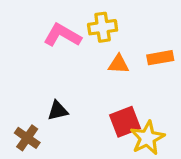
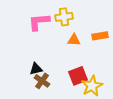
pink L-shape: (62, 35) -> (39, 22), turned -35
brown cross: (27, 138) -> (42, 81), moved

